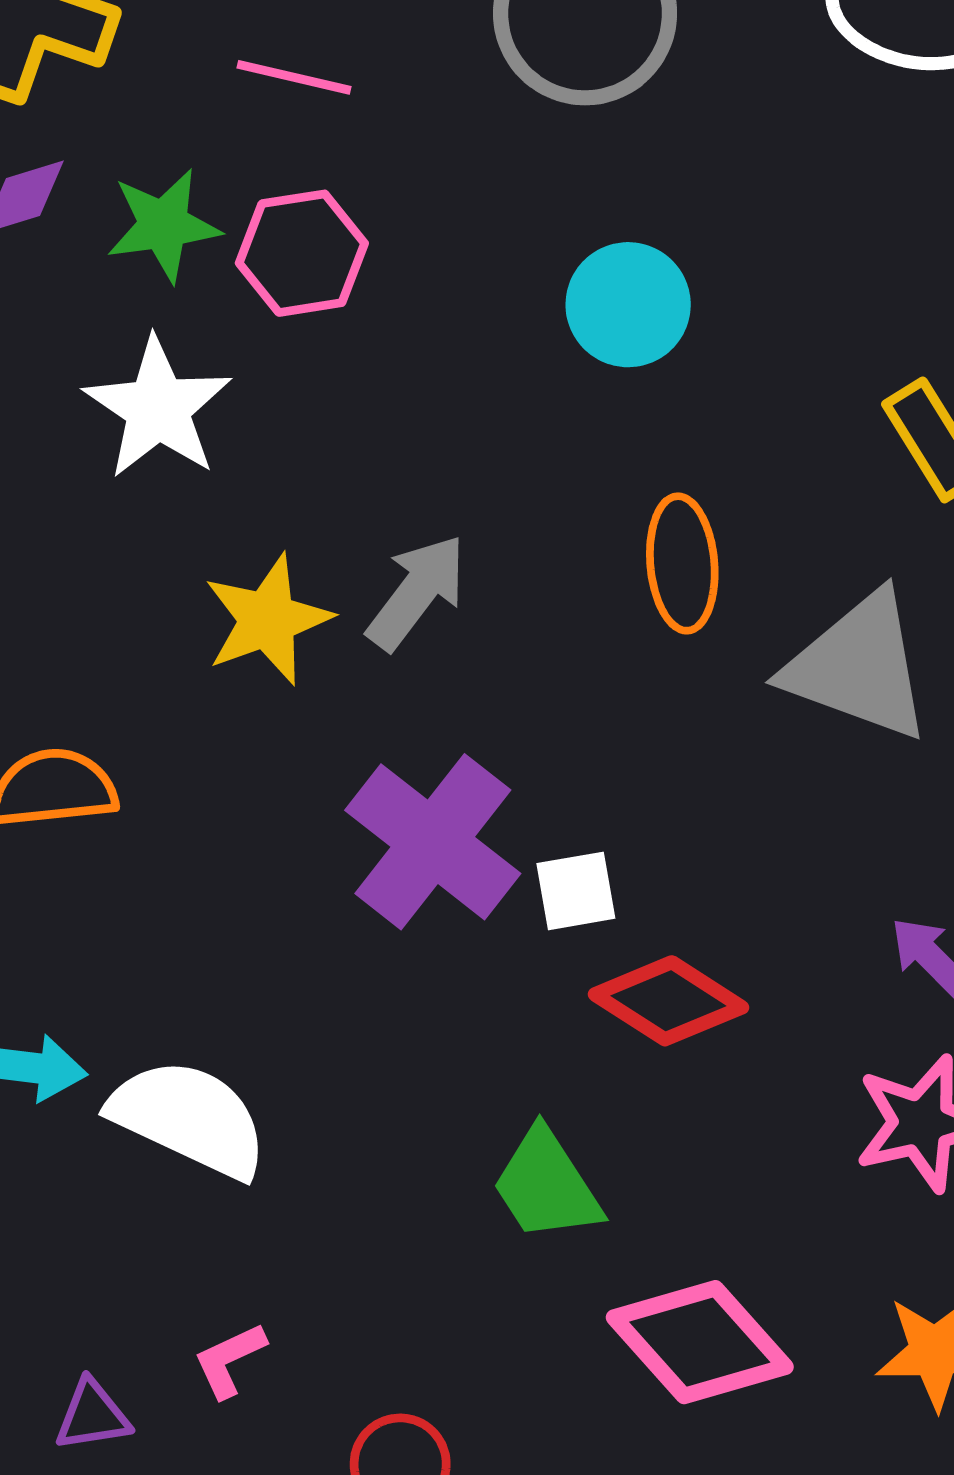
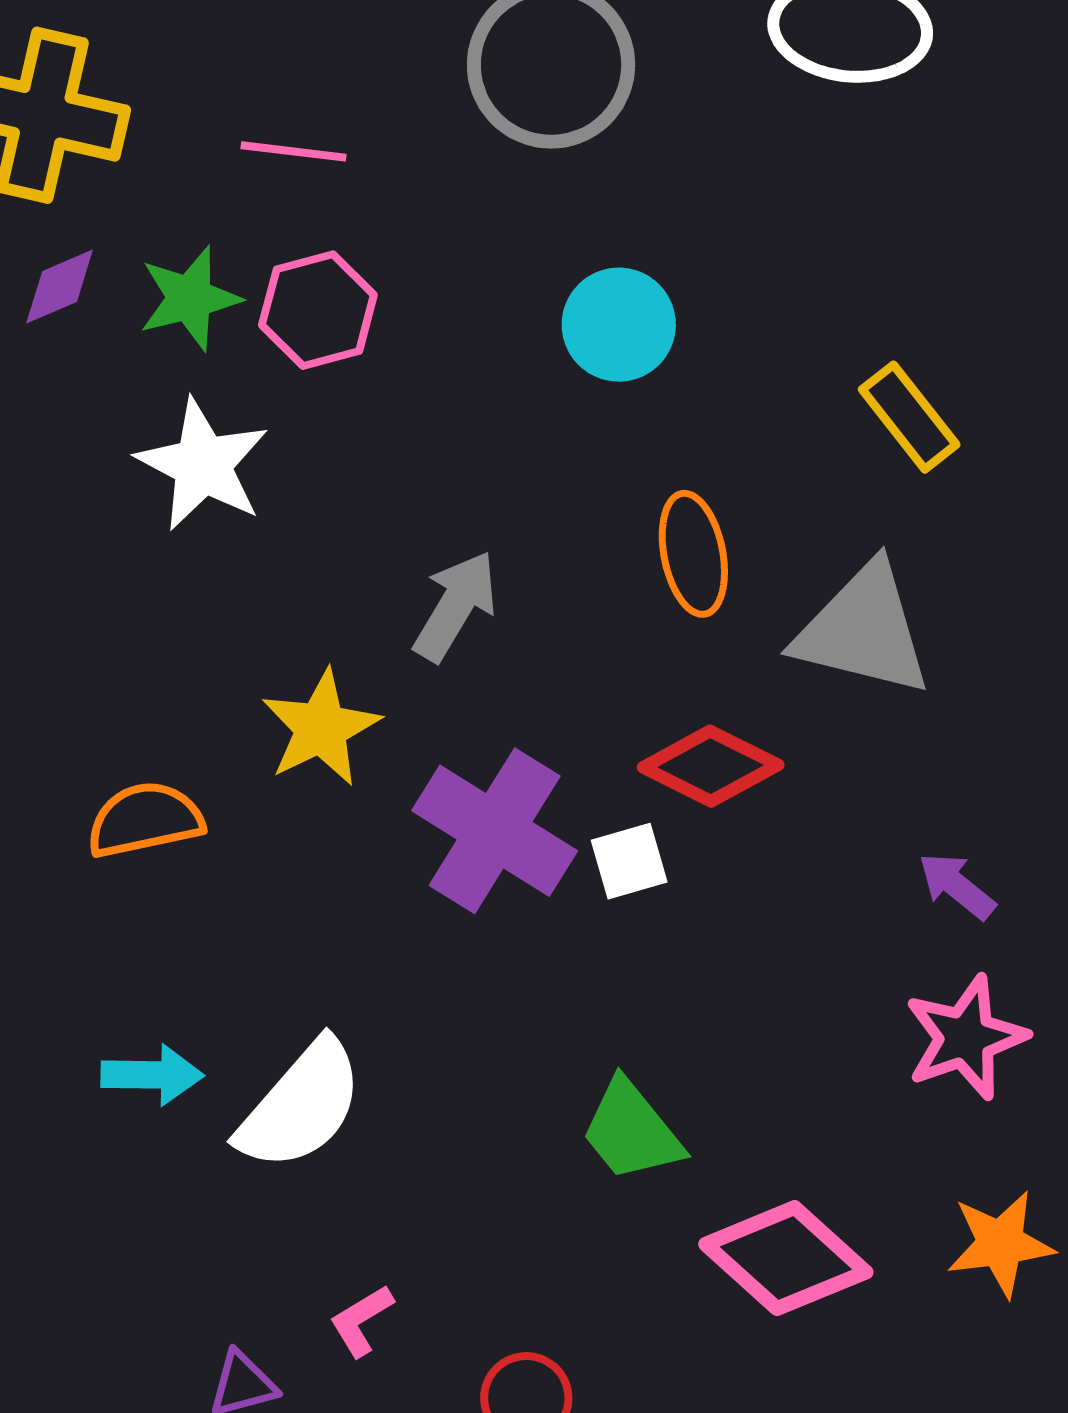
yellow star: (268, 620) -> (321, 728), moved
red diamond: (668, 1001) -> (711, 766), moved
white semicircle: (189, 1118) -> (301, 1105), turned 112

